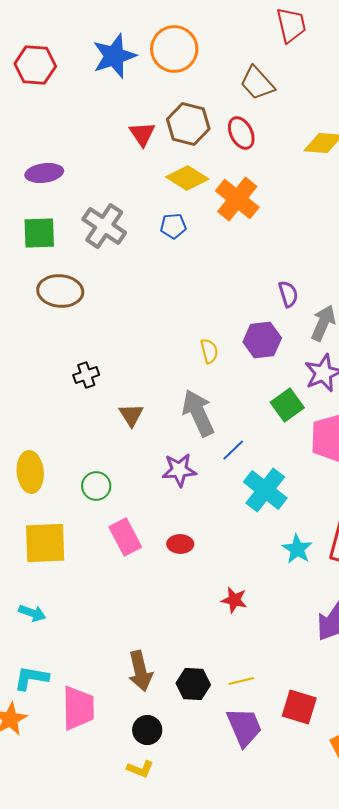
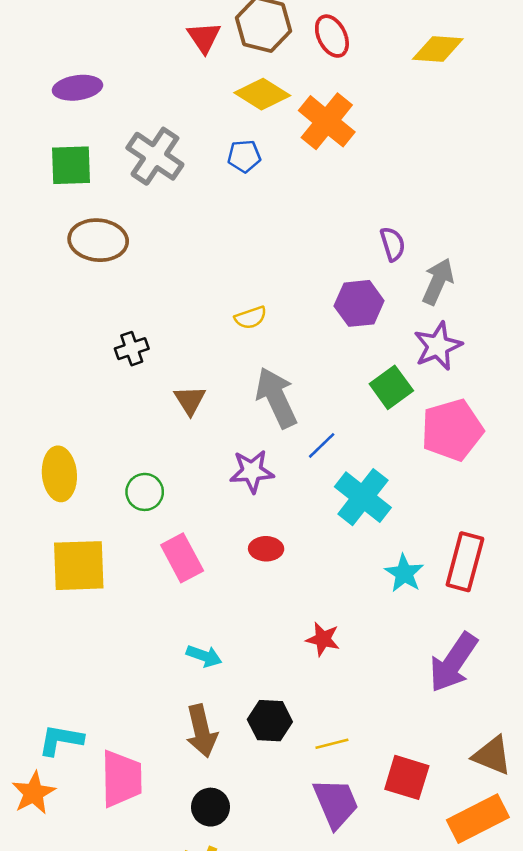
yellow semicircle: (209, 351) -> (251, 318), moved, turned 85
red ellipse: (180, 544) -> (266, 549), moved
cyan arrow: (32, 613) -> (204, 656), moved
black hexagon: (193, 684) -> (270, 721), moved

